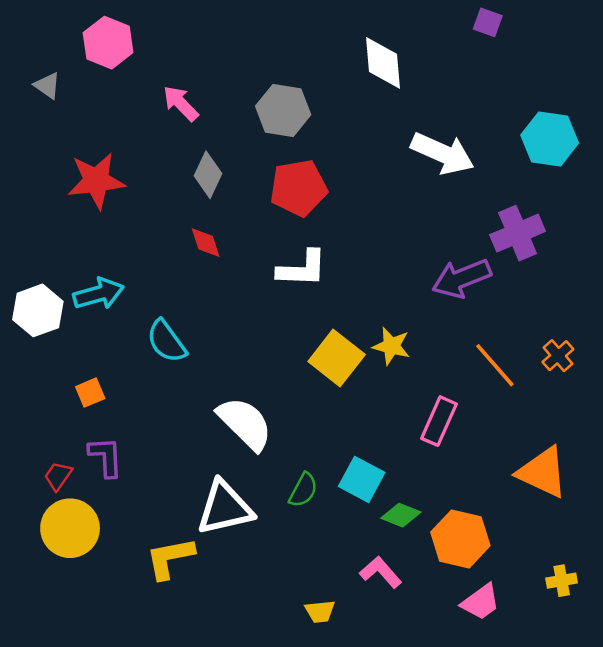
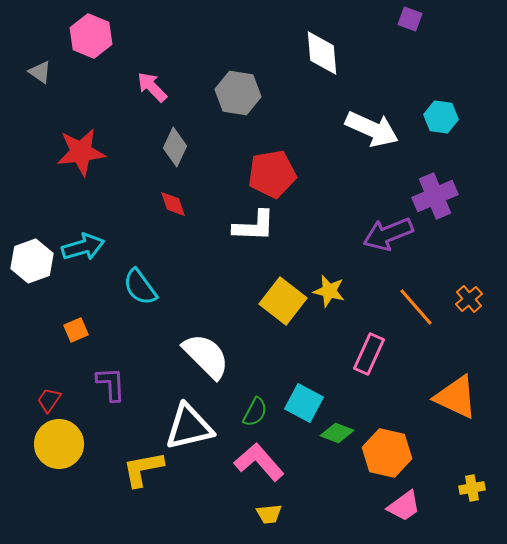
cyan hexagon: (550, 139) -> (441, 117), moved, size x0.7
red pentagon: (299, 188) -> (272, 174), moved
purple L-shape: (106, 457) -> (111, 384), moved
pink L-shape: (381, 572) -> (259, 462), moved, size x1.4

